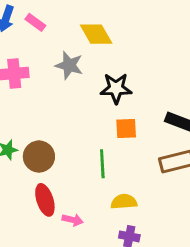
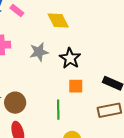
gray star: (69, 65) -> (39, 52), moved, turned -30
black star: (116, 88) -> (70, 58), turned 30

